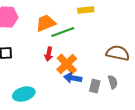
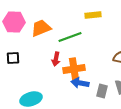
orange trapezoid: (46, 23) -> (41, 28), moved
orange cross: (67, 64) -> (74, 69), turned 35

